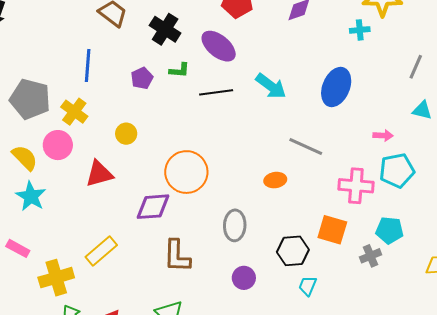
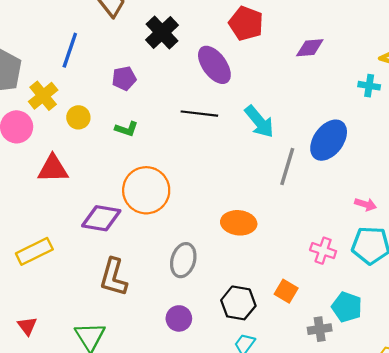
green L-shape: (179, 70) -> (127, 129), moved
yellow circle: (126, 134) -> (78, 117), moved
gray line: (306, 147) -> (287, 166), moved, turned 68
orange ellipse: (275, 180) -> (239, 223), size x1.4
pink cross: (356, 186) -> (323, 251), size x0.7
orange square: (332, 230) -> (286, 291), size x0.7

